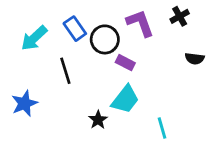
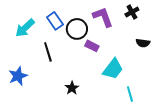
cyan trapezoid: (125, 99) -> (113, 69), moved
cyan line: (162, 128) -> (130, 94), moved

